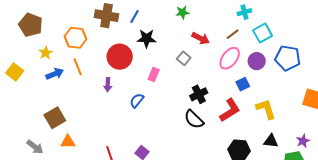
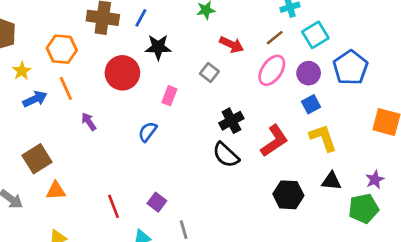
blue pentagon: (288, 58) -> (351, 68), turned 30
blue square: (243, 84) -> (311, 104), moved
purple arrow: (108, 85) -> (89, 122), moved, turned 144

